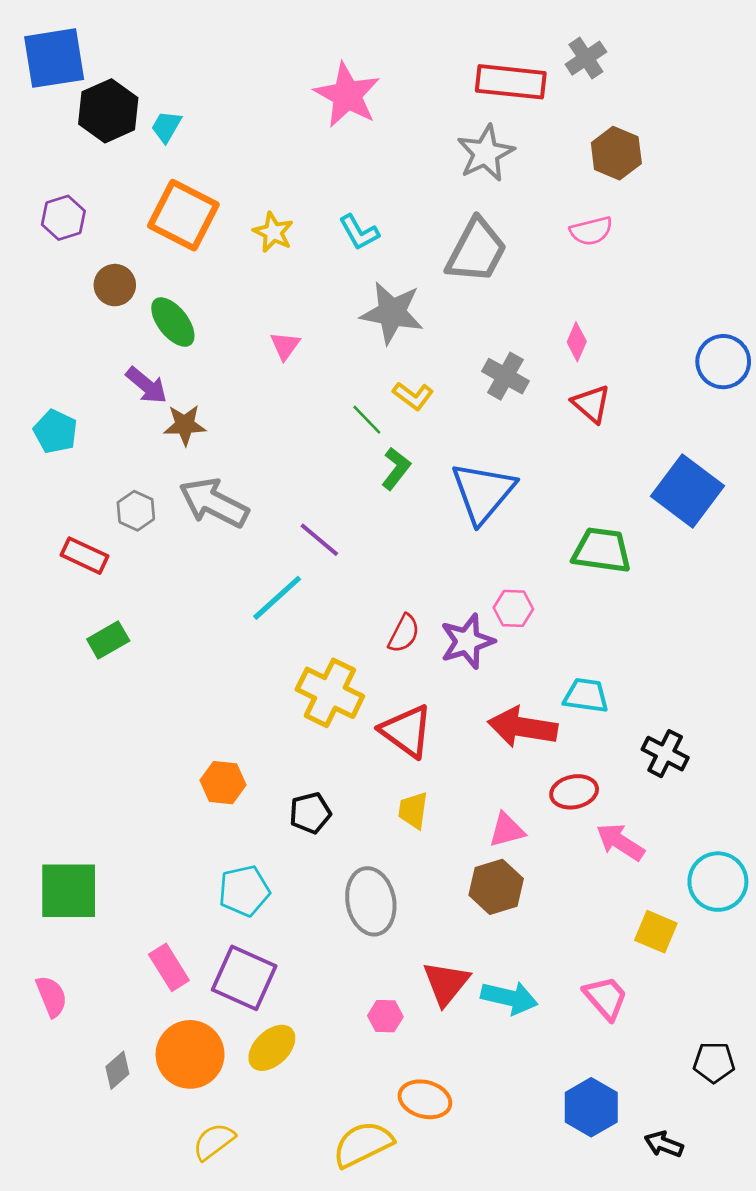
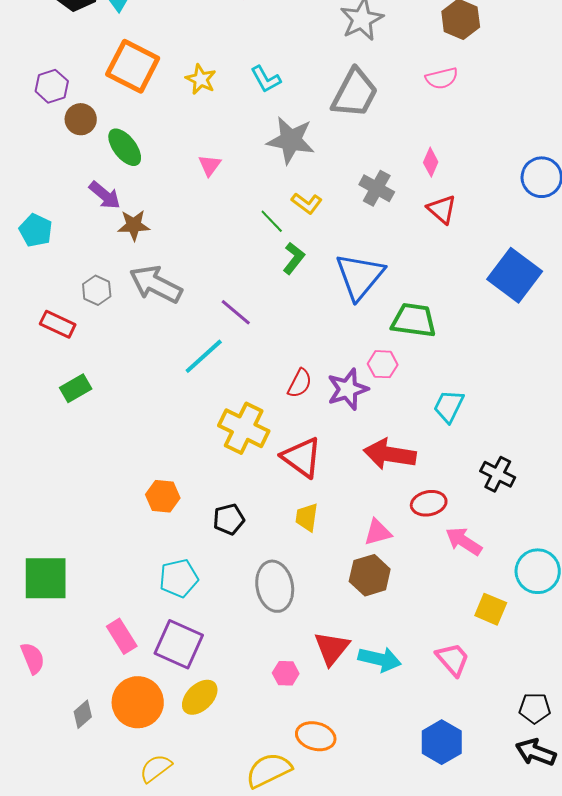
purple hexagon: (63, 218) -> (52, 86), moved
green trapezoid: (602, 550) -> (414, 320), moved
cyan trapezoid: (586, 695) -> (449, 406), moved, turned -72
black arrow: (664, 1144) -> (536, 752), moved, size x1.4

